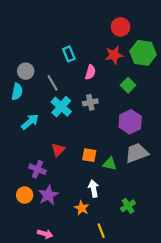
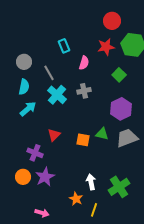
cyan semicircle: (17, 92) -> (24, 87), moved
green triangle: (110, 164) -> (102, 134), moved
white arrow: (94, 189) -> (91, 182), moved
green cross: (128, 206) -> (119, 187), size x1.5
orange star: (82, 208) -> (76, 199), moved
yellow line: (101, 231) -> (94, 210), turned 40

